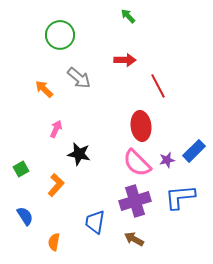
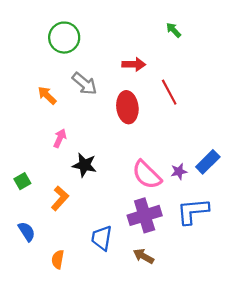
green arrow: (128, 16) -> (173, 30), moved
red ellipse: (141, 126) -> (127, 107), moved

